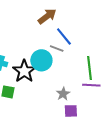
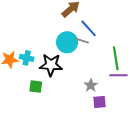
cyan circle: (41, 60) -> (67, 42), moved
black star: (24, 71) -> (51, 65), turned -30

